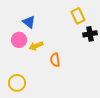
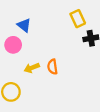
yellow arrow: (36, 46) -> (32, 68), moved

